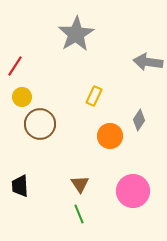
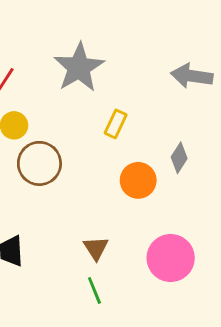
gray star: (76, 34) -> (79, 67), moved

